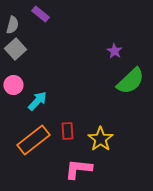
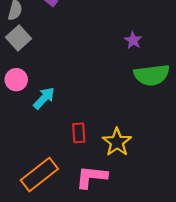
green semicircle: (130, 81) -> (152, 75), turned 36
orange rectangle: (33, 140) -> (39, 175), moved

